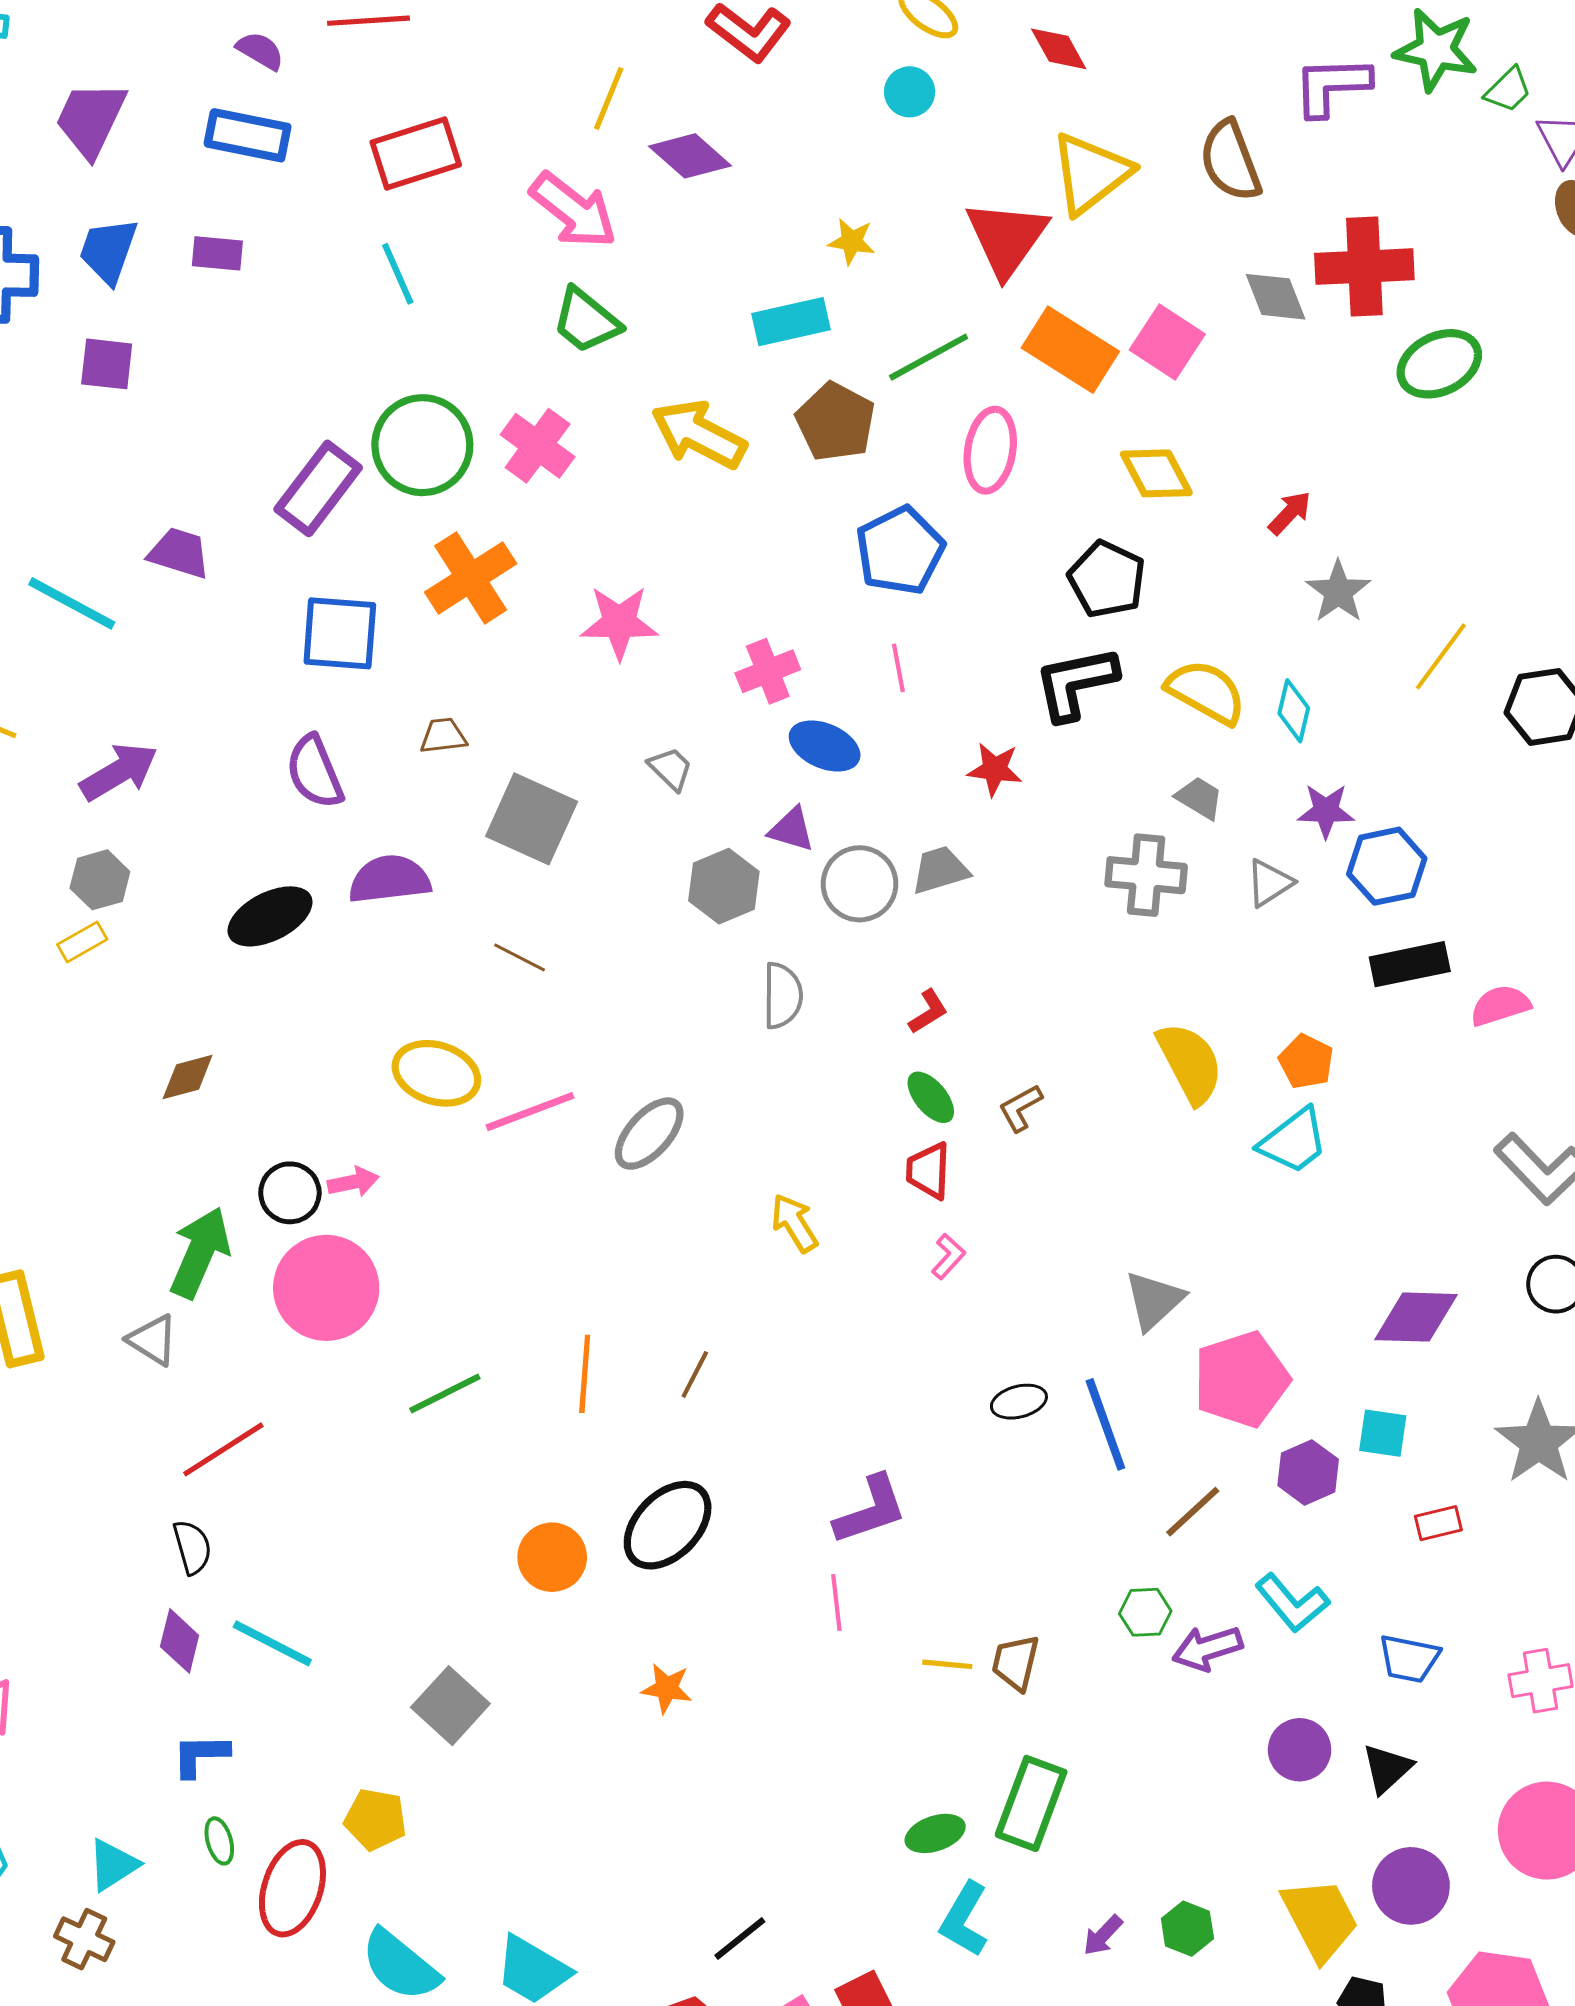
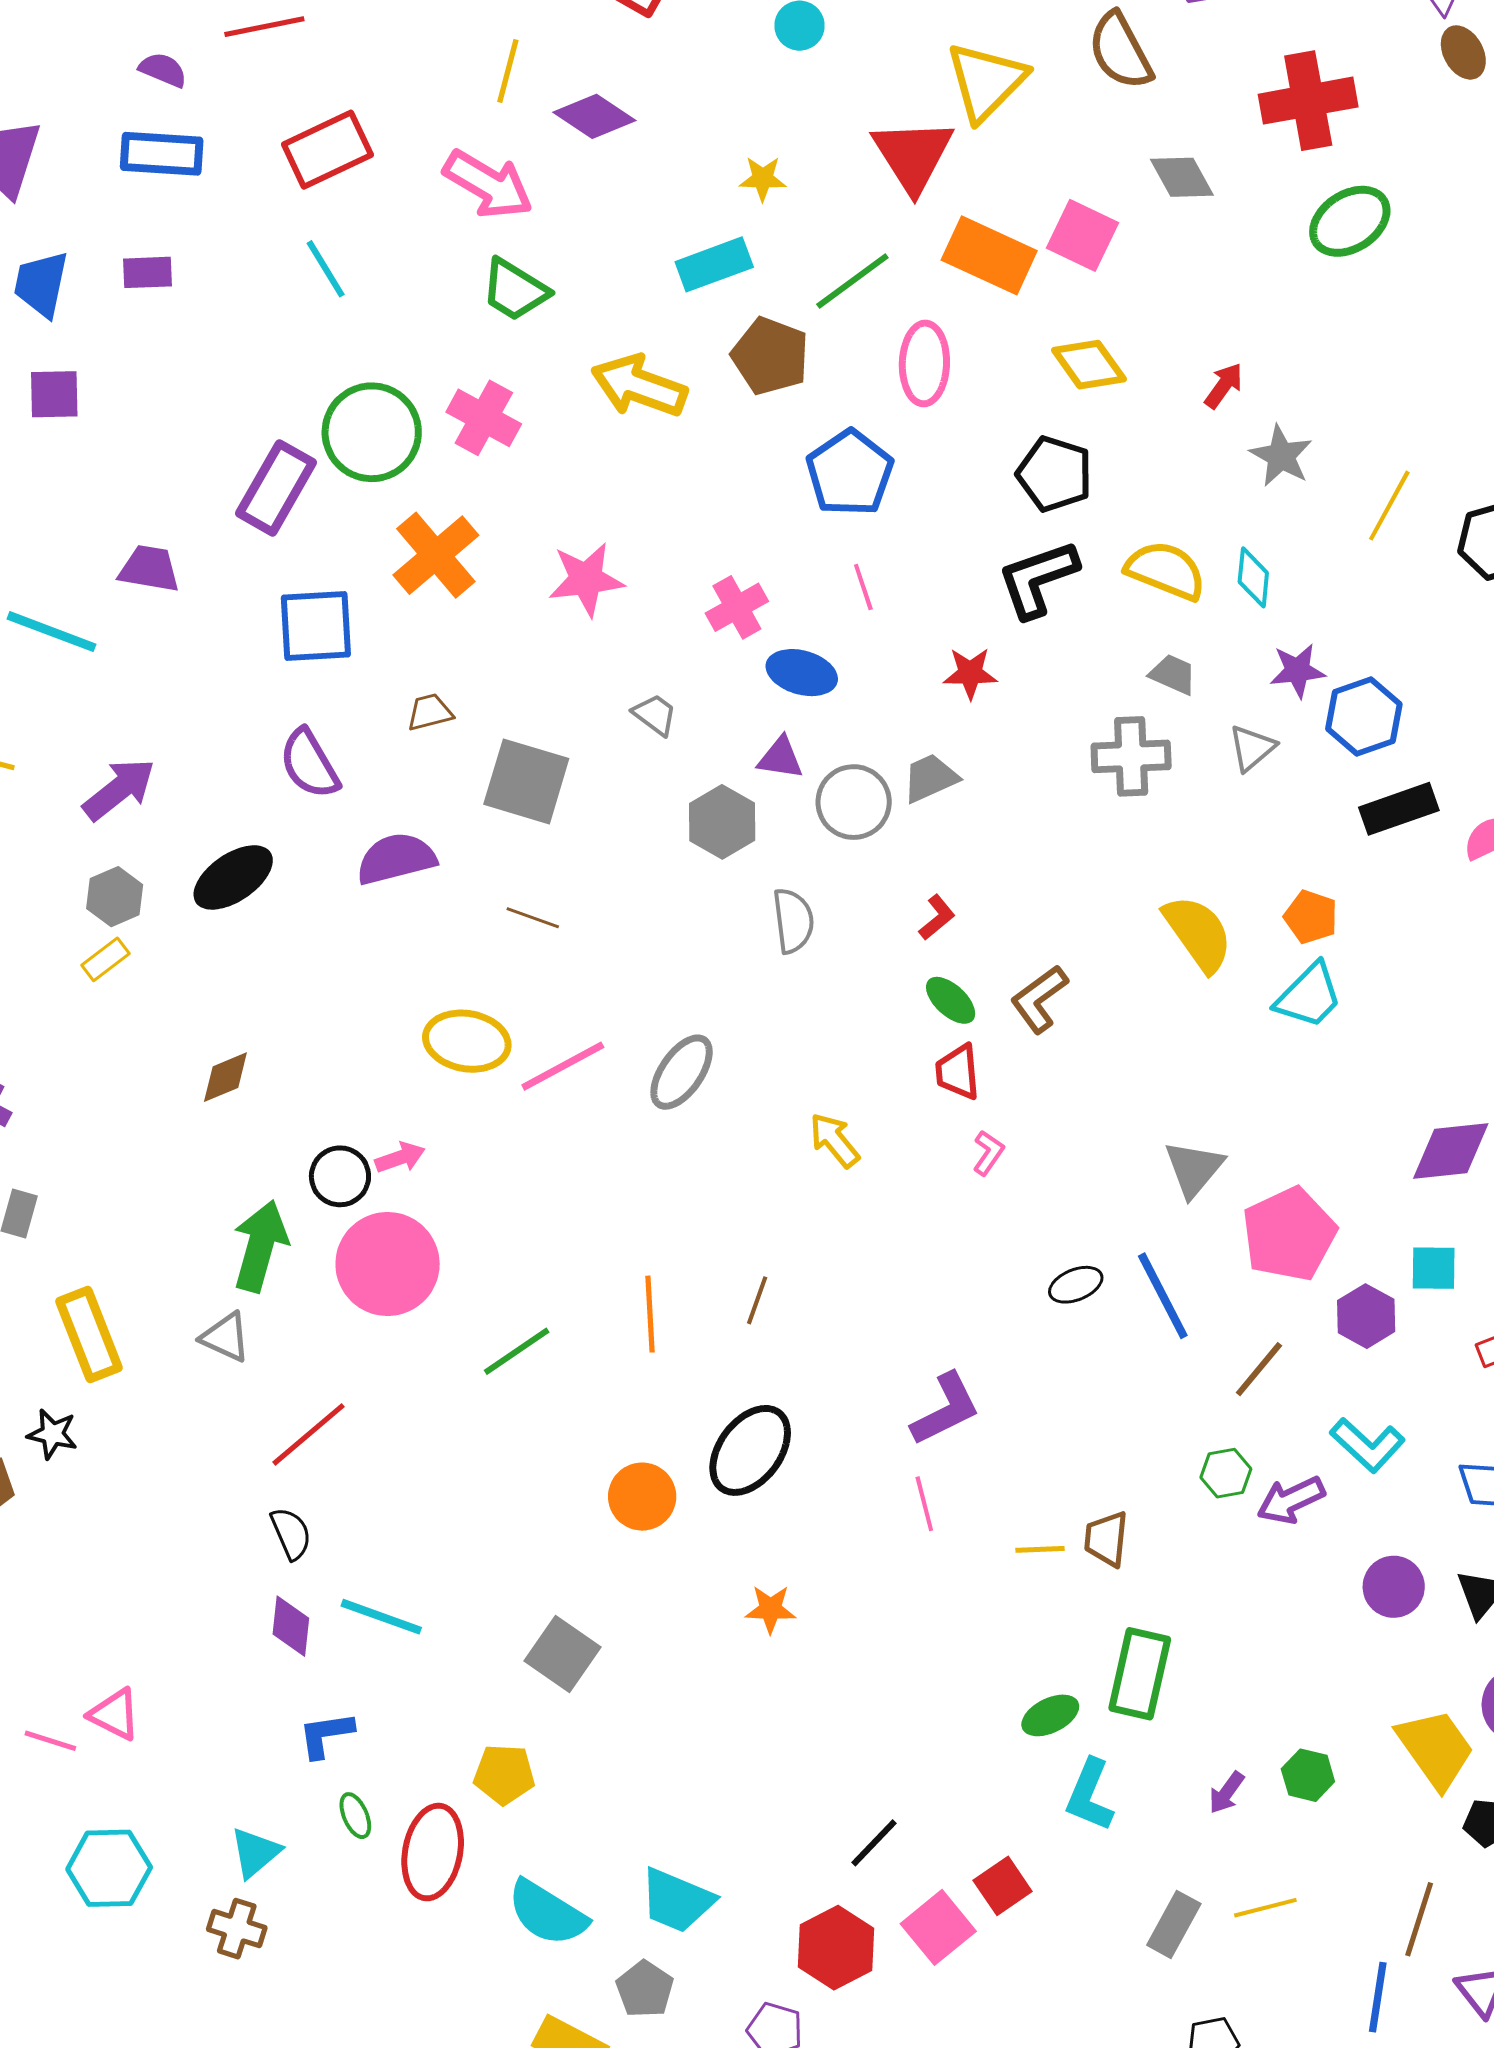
red cross: (1364, 267) -> (1308, 101), moved
black ellipse: (270, 916) -> (233, 877), moved
brown L-shape: (1020, 1108) -> (1039, 999), size x1.4

